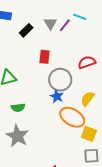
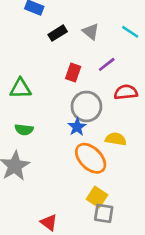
gray triangle: (50, 23) -> (91, 32), turned -32
purple line: (65, 25) -> (107, 64), moved
yellow semicircle: (87, 99) -> (116, 139), turned 49
yellow square: (89, 134) -> (97, 197), moved

